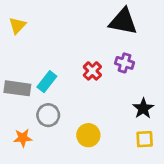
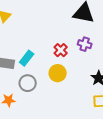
yellow circle: (88, 135) -> (58, 73), moved

